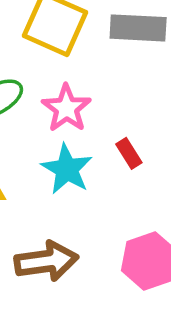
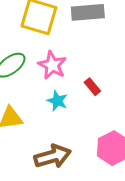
cyan star: (67, 169) -> (57, 101), size x0.7

